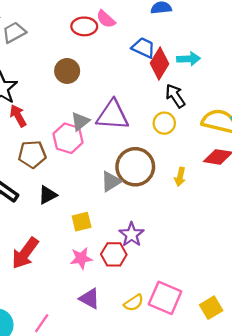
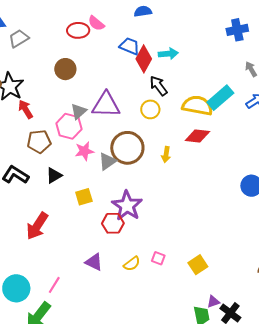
purple star: (132, 235) -> (127, 206), size x1.4
pink star: (81, 258) -> (84, 151), moved
pink square: (165, 298) -> (158, 258), size x0.5

